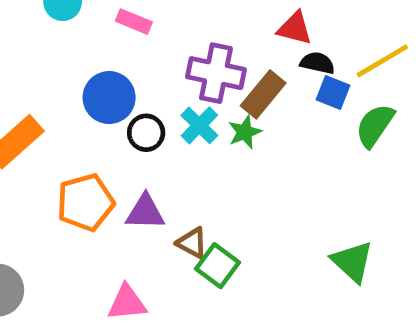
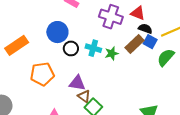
purple cross: (216, 73) -> (111, 17), moved
brown rectangle: (263, 94) -> (135, 44), moved
cyan cross: (199, 125) -> (93, 48), turned -35
purple triangle: (145, 212) -> (77, 83), moved

